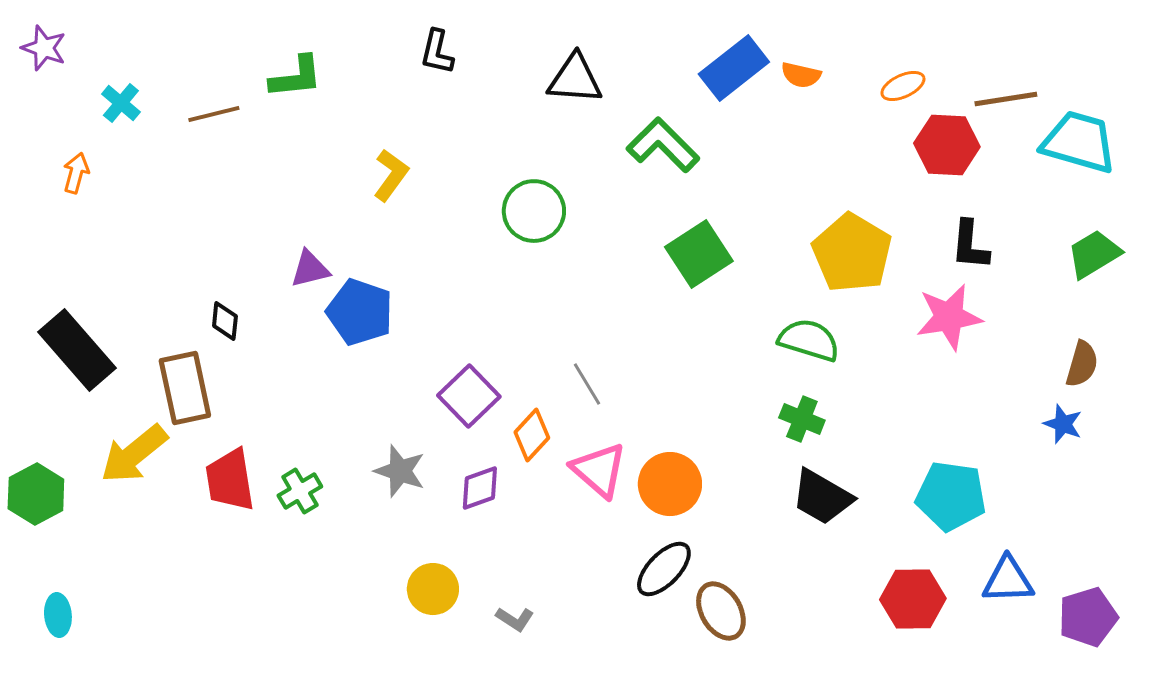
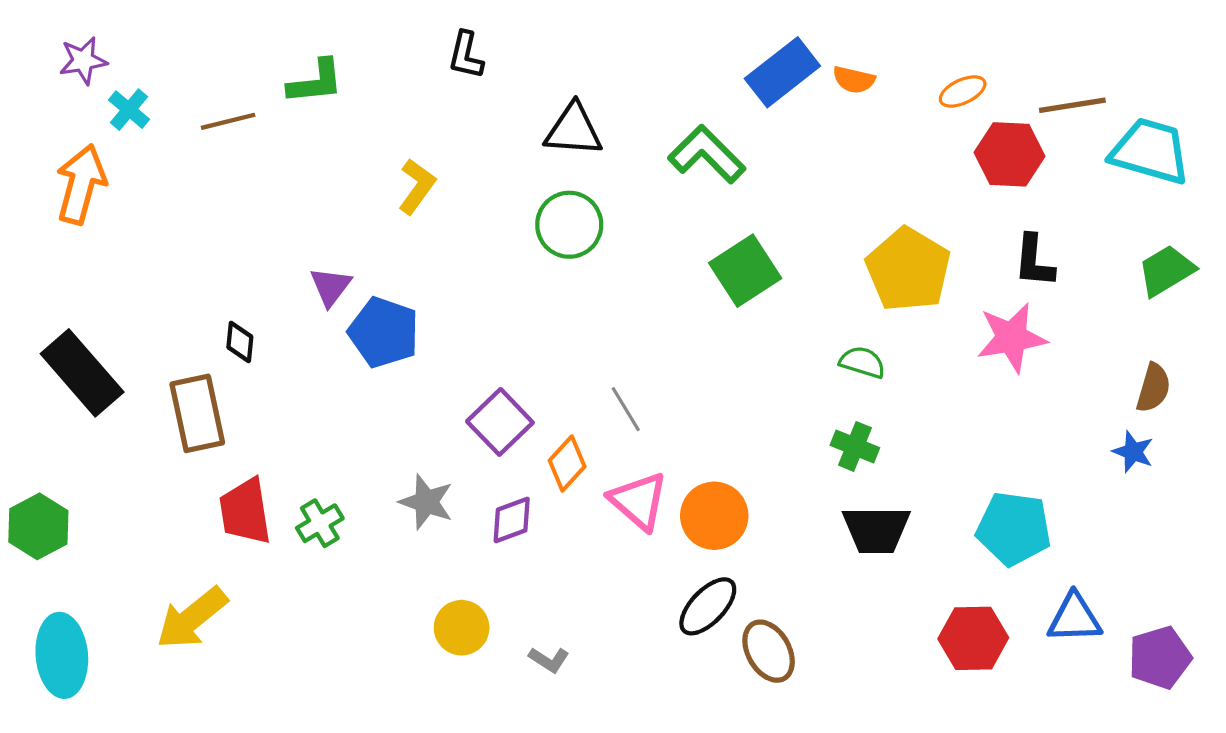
purple star: (44, 48) -> (83, 61), moved, turned -30
black triangle: (575, 79) -> (574, 130), moved
orange arrow: (76, 173) -> (81, 184), size x1.8
purple triangle: (310, 269) -> (330, 287), turned -39
green semicircle: (809, 340) -> (862, 362), size x0.7
yellow arrow: (134, 454) -> (192, 618), moved
black trapezoid: (822, 497) -> (876, 530), turned -30
cyan ellipse: (58, 615) -> (62, 655), size x1.8

